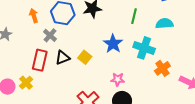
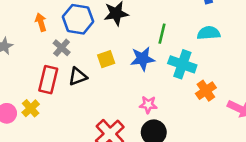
green line: (134, 16) -> (162, 34), moved
blue star: (113, 44) -> (142, 59), turned 30
yellow square: (85, 57) -> (106, 59), moved, turned 32

